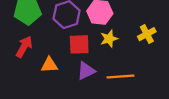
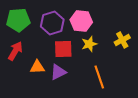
purple triangle: (86, 71) -> (58, 72), moved
orange line: (120, 77) -> (99, 77), turned 75

